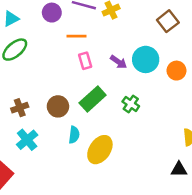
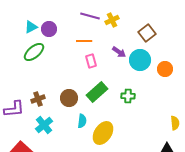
purple circle: (52, 13) -> (49, 29), moved
brown square: (168, 21) -> (147, 33), moved
purple arrow: (118, 62) -> (119, 52), moved
green cross: (131, 104) -> (128, 96), turned -32

